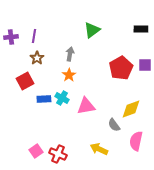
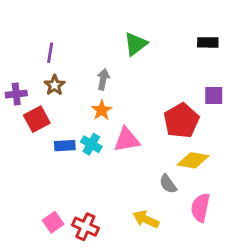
purple cross: (11, 37) -> (16, 94), moved
red pentagon: (121, 68) -> (181, 121), moved
pink triangle: (86, 106) -> (127, 140), moved
yellow diamond: (131, 109) -> (193, 160), turned 30

